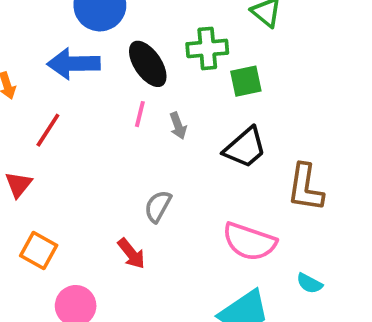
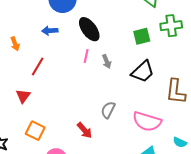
green cross: (207, 48) -> (171, 26), moved
blue arrow: (74, 64) -> (50, 31), size x0.6
gray semicircle: (158, 206) -> (108, 110), moved

